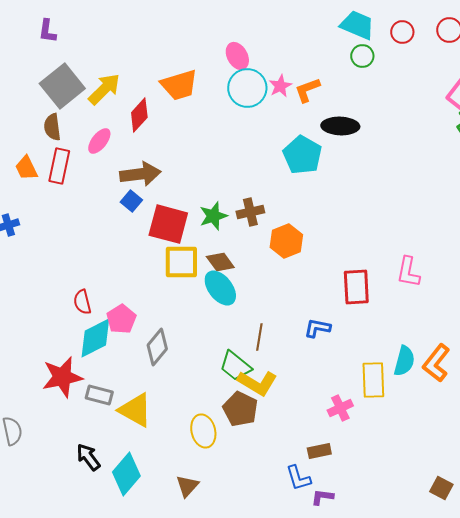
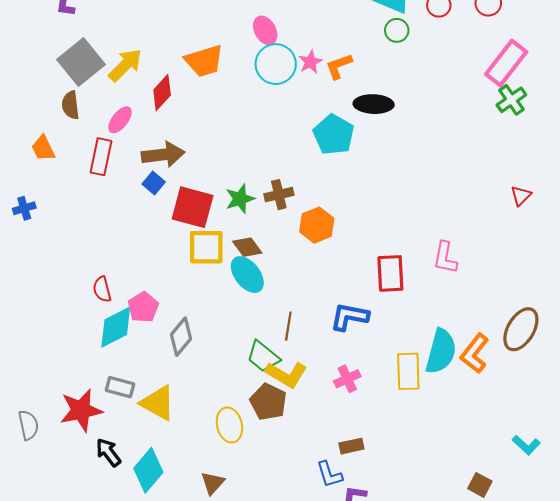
red rectangle: (59, 166) -> (101, 157), moved
blue L-shape: (317, 328) -> (349, 317), size x1.4
cyan semicircle: (404, 361) -> (441, 351), size x1.4
red star: (62, 377) -> (81, 410), moved
pink cross: (340, 408) -> (347, 379), moved

